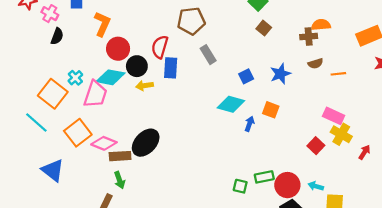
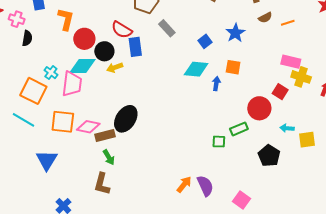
red semicircle: (160, 47) -> (122, 30), turned -65
orange square: (78, 133) -> (63, 122), turned -35
blue triangle: (53, 170) -> (47, 160), turned 35
red circle: (287, 185) -> (259, 108), moved

